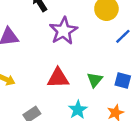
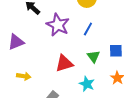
blue line: (123, 36) -> (88, 29), moved

